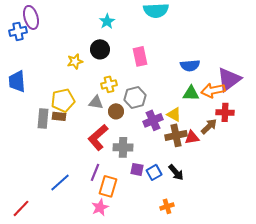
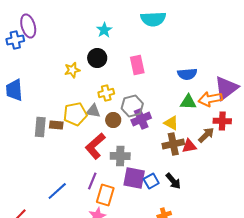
yellow pentagon: (63, 100) -> (75, 114), moved
purple cross: (153, 120) -> (141, 119), moved
purple square: (137, 169) -> (134, 178), size x1.6

